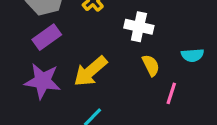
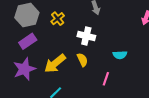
yellow semicircle: (151, 65) -> (82, 60), moved
purple star: (43, 81) -> (24, 69), turned -30

